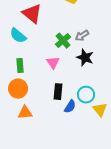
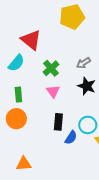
cyan semicircle: (18, 36) -> (16, 63), turned -90
green cross: (63, 41) -> (51, 68), moved
orange triangle: (25, 113) -> (24, 164), moved

